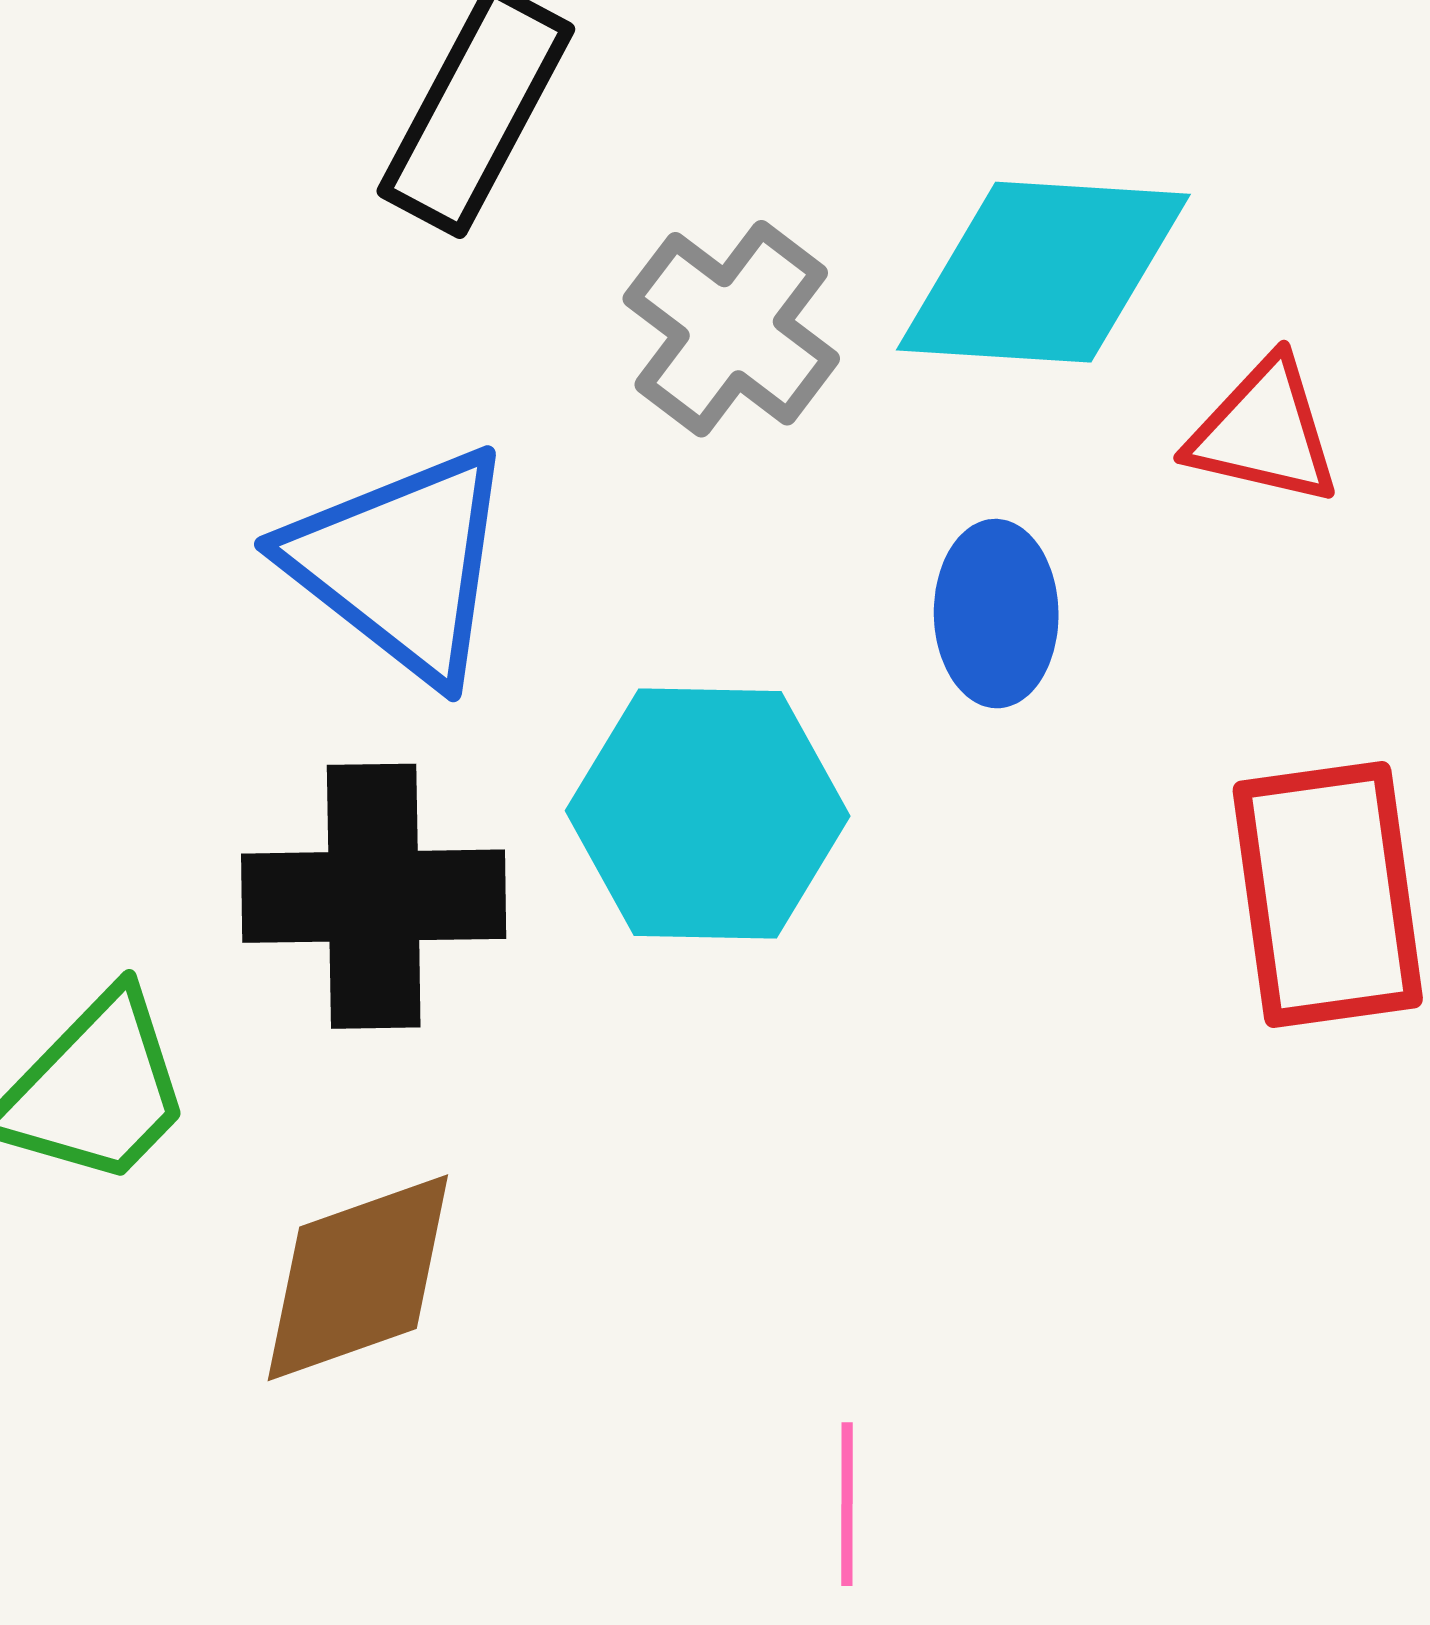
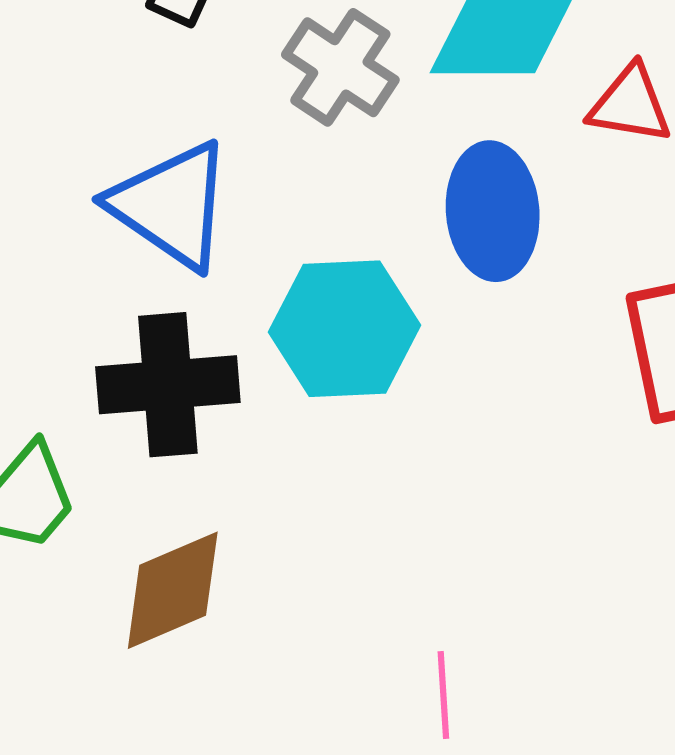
blue ellipse: (996, 614) -> (493, 211), size x1.4

